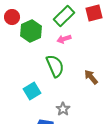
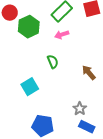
green semicircle: (55, 66) -> (53, 62), size x0.6
gray star: (63, 109) -> (80, 109), moved

